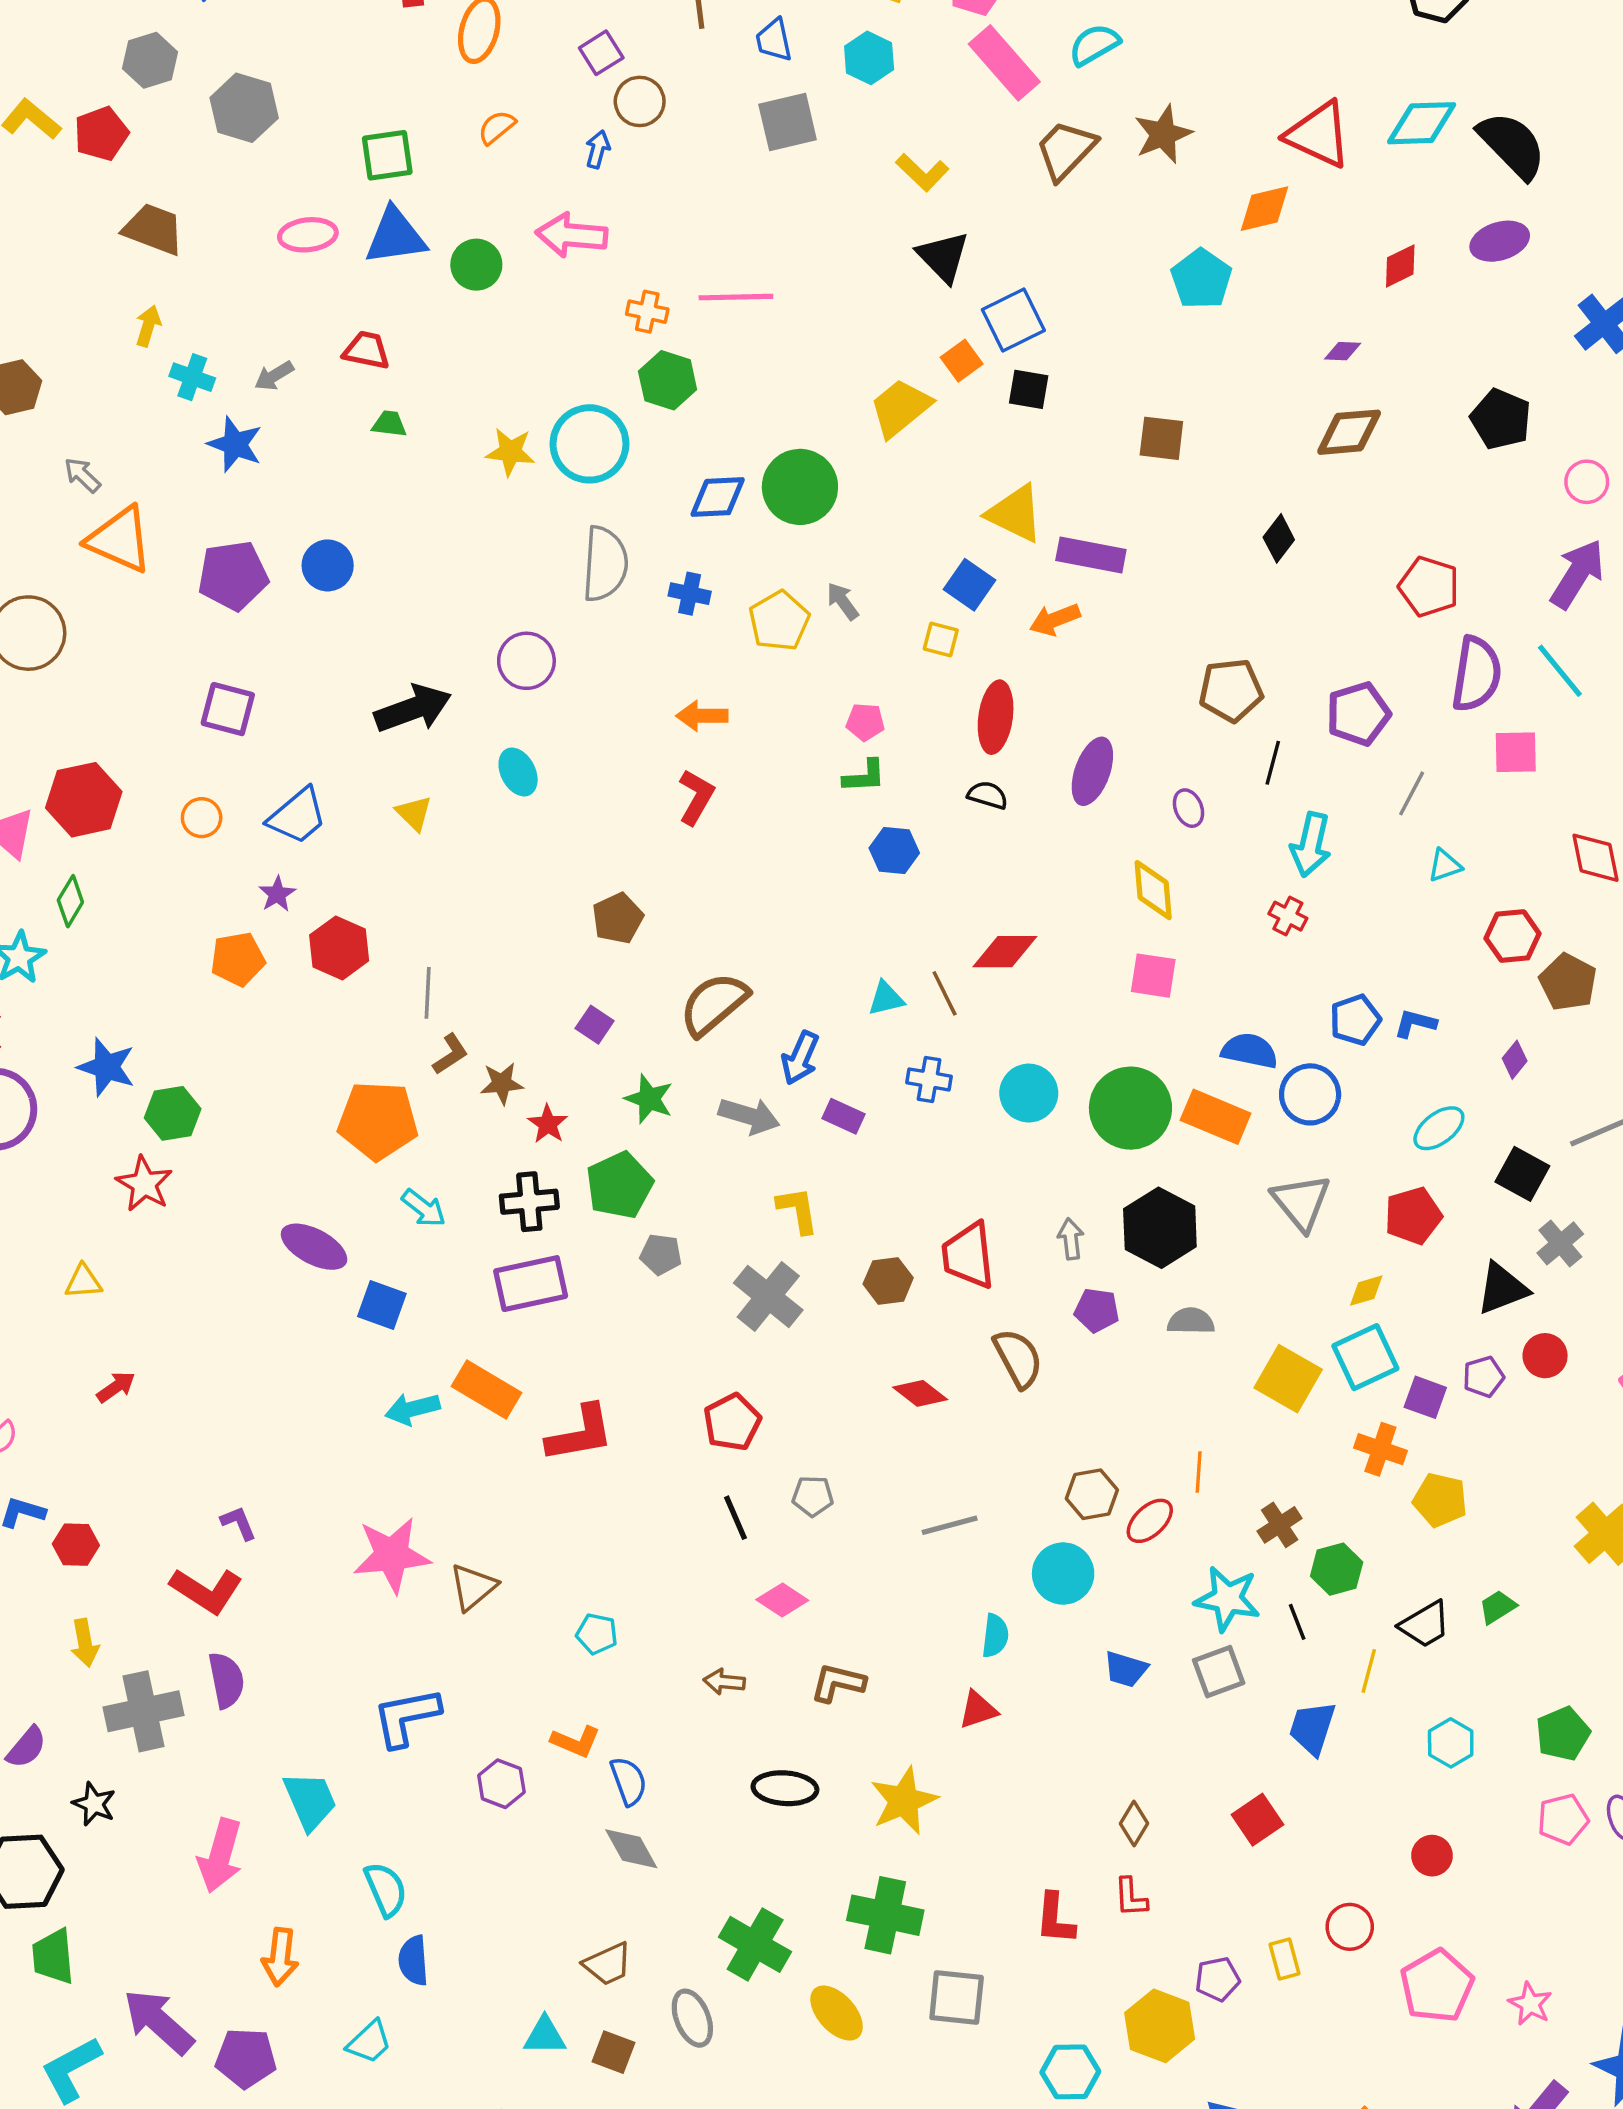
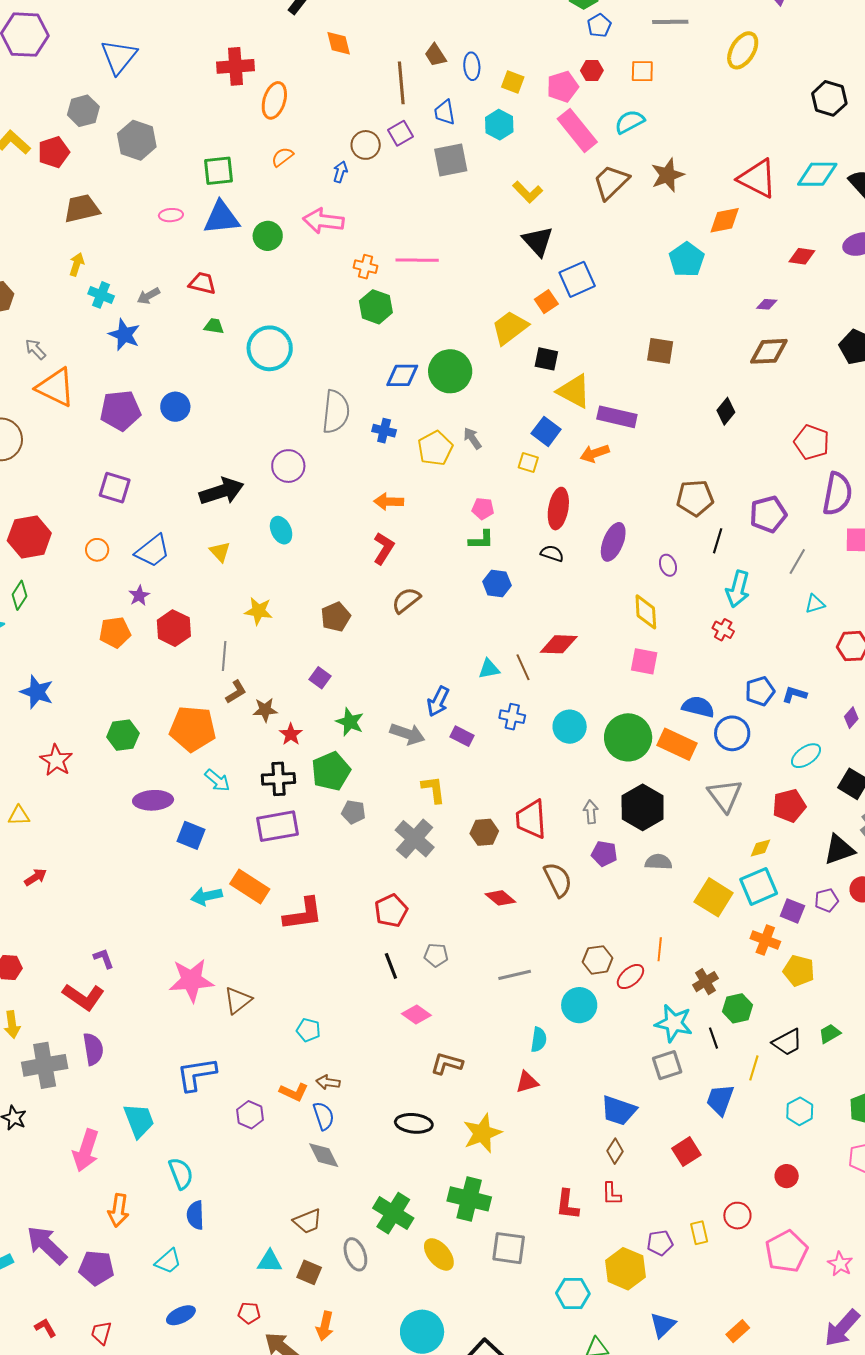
purple square: (601, 53) -> (401, 133), moved
brown trapezoid: (153, 229) -> (82, 208), turned -36
pink ellipse: (308, 235) -> (171, 215), size x0.7
red diamond: (1400, 266) -> (802, 256), turned 32
black square: (1029, 389) -> (546, 359), moved
cyan circle: (589, 444) -> (270, 348), moved
yellow star: (510, 452) -> (259, 611), moved
brown semicircle: (714, 1004) -> (406, 600), moved, size x0.7
green hexagon: (173, 1113) -> (123, 735), moved
purple ellipse: (314, 1247) -> (153, 800), turned -33
blue trapezoid: (1126, 1669) -> (619, 1111), moved, size x1.4
brown arrow: (724, 1682) -> (328, 1082), moved

